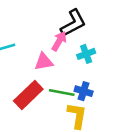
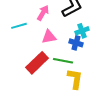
pink arrow: (59, 41) -> (43, 13), moved
blue cross: (84, 91) -> (76, 43), moved

